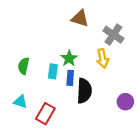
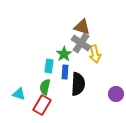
brown triangle: (80, 18) -> (82, 27), moved
gray cross: (113, 35) -> (81, 43), moved
green semicircle: (24, 66) -> (45, 87), moved

